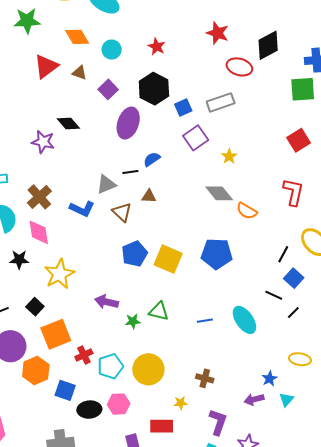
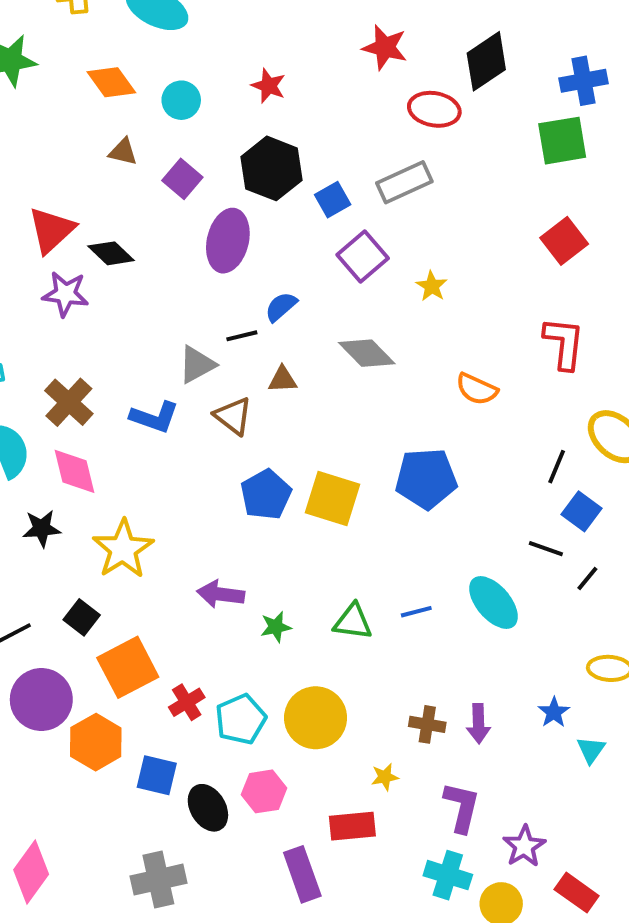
red triangle: (46, 66) -> (52, 230), moved
gray diamond: (219, 193) -> (367, 353), moved
green triangle: (159, 311) -> (353, 622), moved
purple arrow: (254, 399) -> (478, 724), moved, turned -72
black ellipse: (89, 410) -> (208, 808), turned 70

